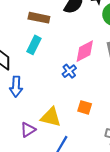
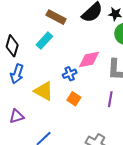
orange square: (85, 107) -> (74, 99), moved
yellow triangle: (51, 117) -> (44, 91), moved

